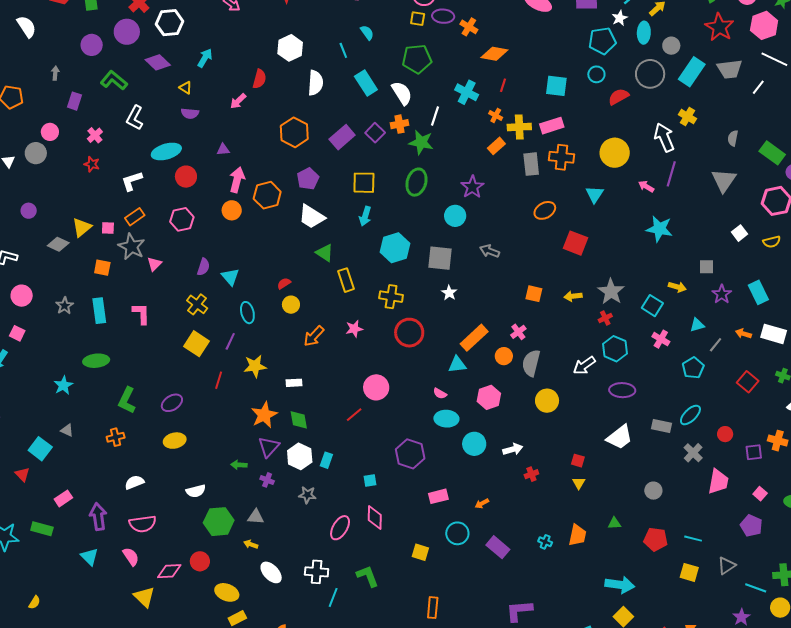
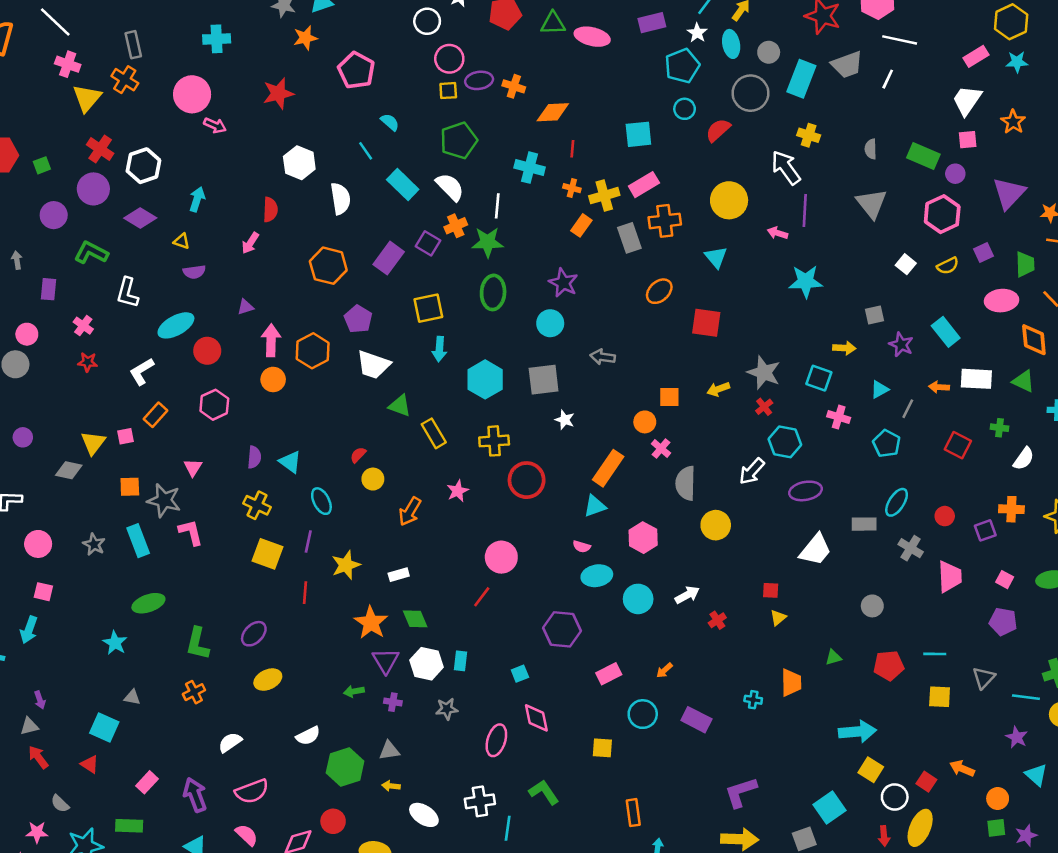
gray star: (132, 247) -> (164, 500), moved
orange circle: (504, 356) -> (645, 422), moved
yellow triangle: (579, 483) -> (778, 618), turned 32

